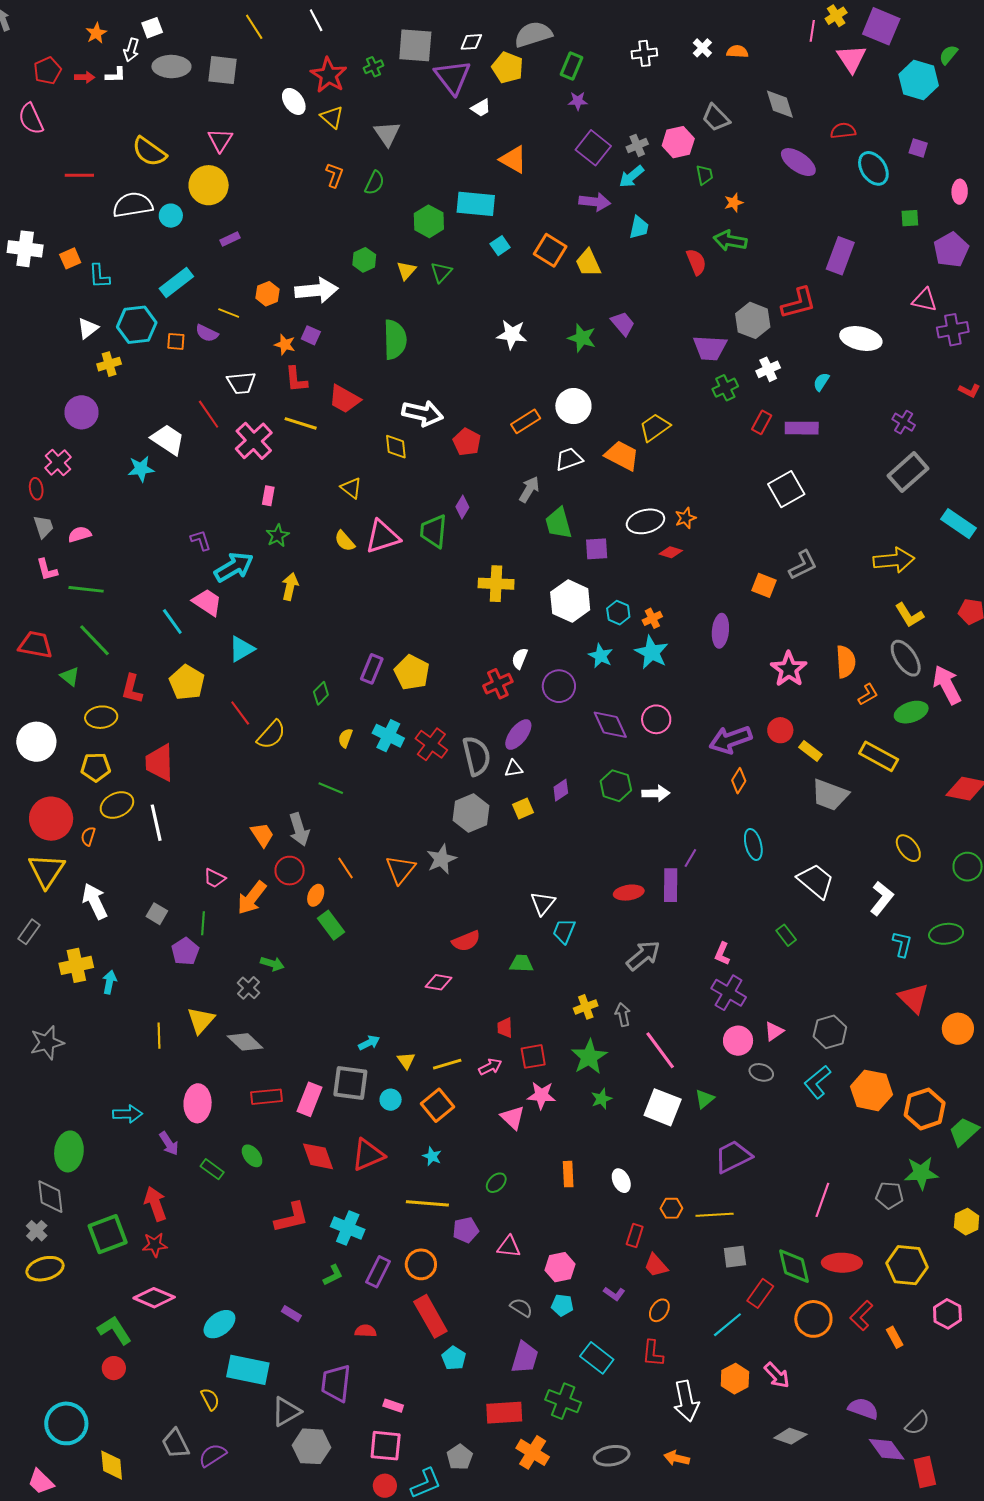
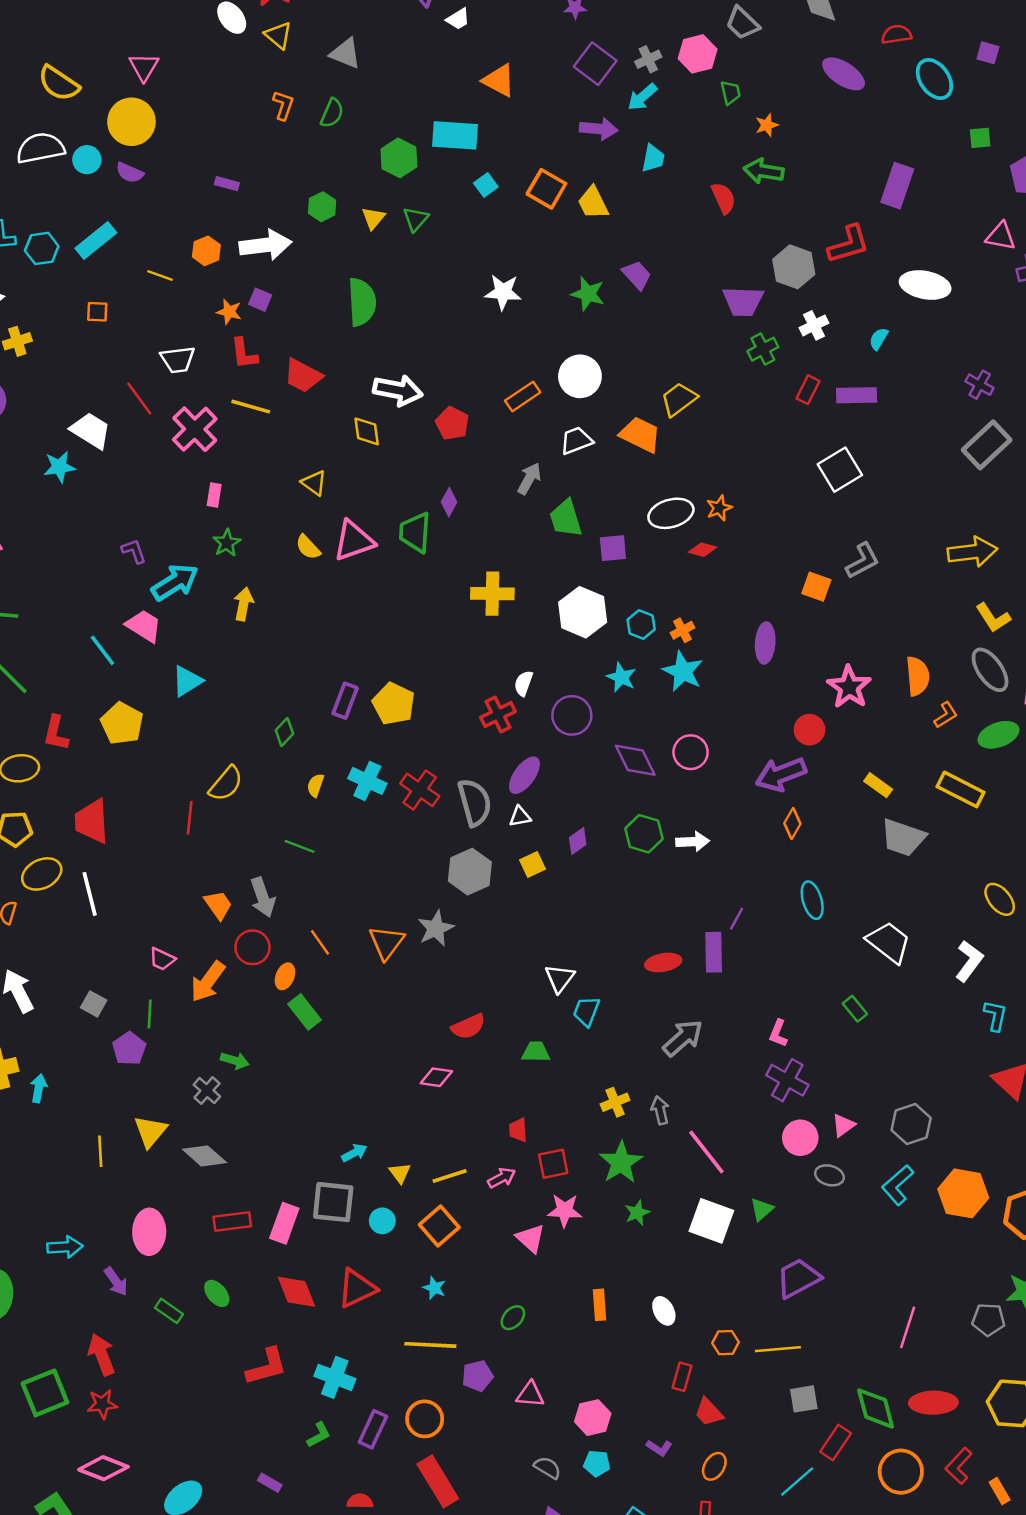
gray triangle: (387, 134) -> (346, 53), turned -32
purple rectangle: (230, 239) -> (227, 184), moved, turned 42
cyan hexagon: (137, 325) -> (42, 248), moved, size x0.7
purple semicircle: (207, 333) -> (130, 173), moved
red line: (240, 713) -> (190, 818), moved, turned 44
red circle: (780, 730) -> (810, 730), moved

